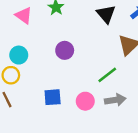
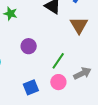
green line: (107, 75) -> (58, 61), moved

